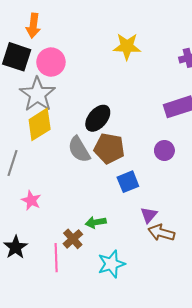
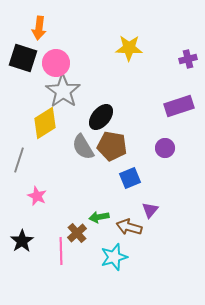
gray star: (37, 94) -> (63, 91), moved
brown arrow: (161, 233) -> (129, 227), moved

